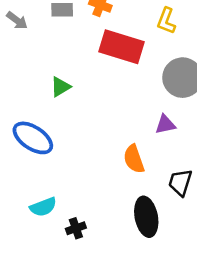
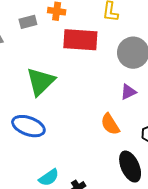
green triangle: (60, 87) -> (41, 82), size x1.8

